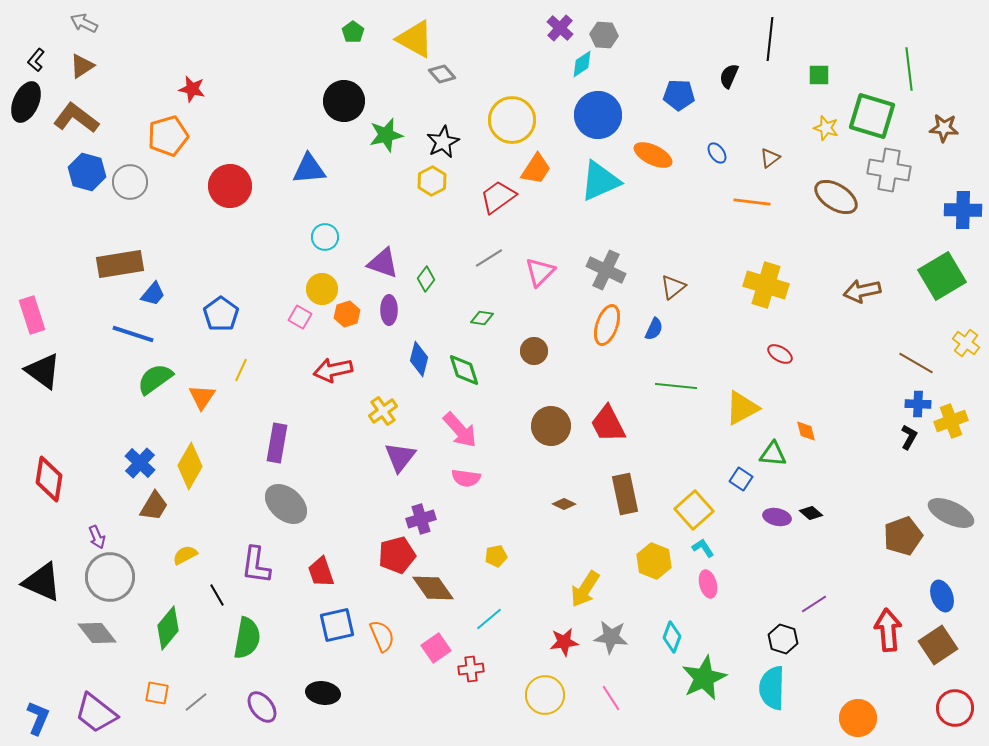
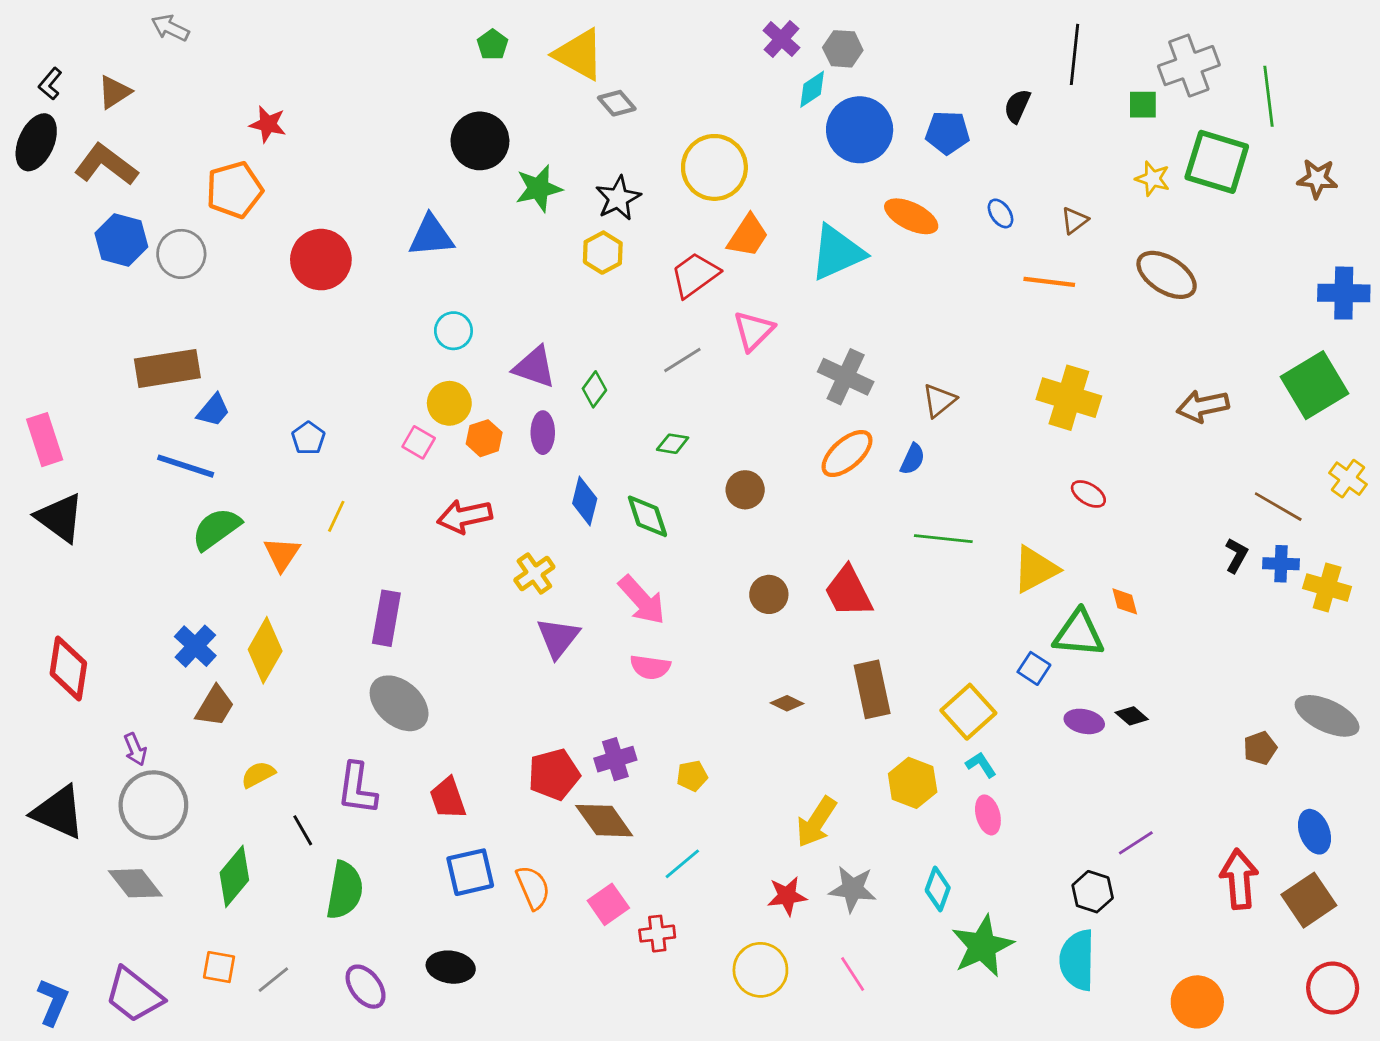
gray arrow: (84, 23) -> (170, 28), moved
blue circle: (598, 115) -> (860, 130), moved
gray cross: (889, 170) -> (1189, 66), moved, turned -30
pink triangle: (540, 272) -> (753, 331), moved
blue pentagon: (221, 314) -> (308, 438), size x0.7
orange ellipse: (607, 325) -> (847, 454), turned 30
yellow cross: (951, 421) -> (1327, 587), turned 36
brown circle: (551, 426) -> (769, 594), size x0.7
black L-shape: (909, 437) -> (1236, 555), moved
green triangle: (773, 454) -> (1079, 634), size x1.4
purple cross: (421, 519) -> (615, 759), moved
brown pentagon: (903, 536) -> (1260, 748), size x0.6

